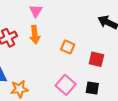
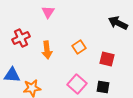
orange arrow: (35, 35) -> (47, 50), moved
orange square: (68, 47) -> (79, 47), turned 32

